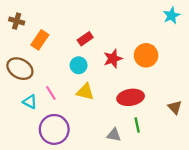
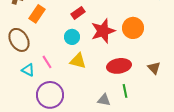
red star: (113, 59) -> (103, 31), size x1.4
brown ellipse: (20, 69) -> (19, 40), turned 30
brown triangle: (175, 107) -> (154, 68), moved

